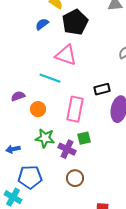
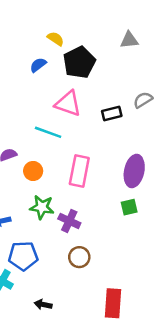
black rectangle: (102, 89) -> (112, 114), moved
green square: (84, 138) -> (129, 207), moved

